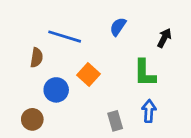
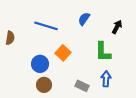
brown semicircle: (37, 58) -> (10, 38), moved
brown circle: (32, 119) -> (44, 85), moved
gray rectangle: (115, 121) -> (82, 86), turned -48

